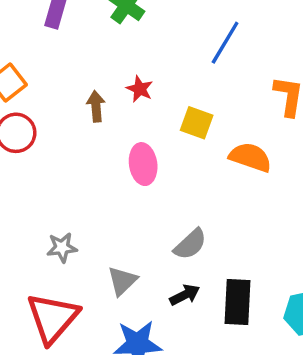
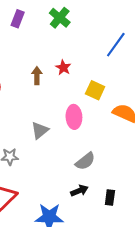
pink ellipse: (143, 164) -> (74, 117), moved
gray triangle: (122, 281) -> (40, 130), moved
black rectangle: (237, 302) -> (110, 197), size x0.6

